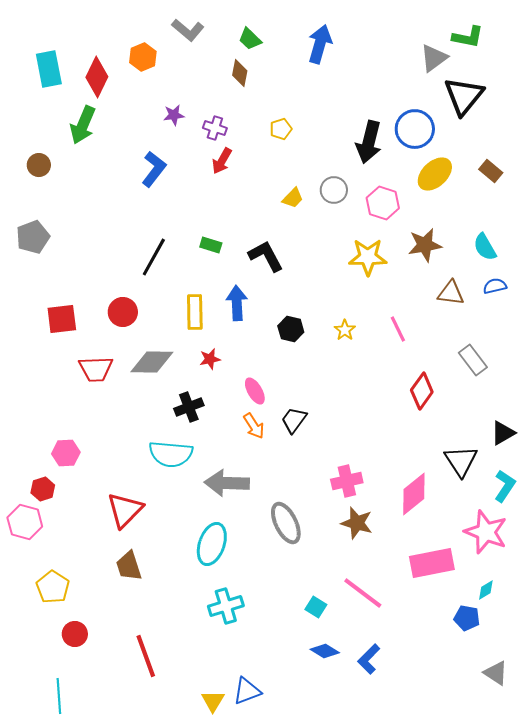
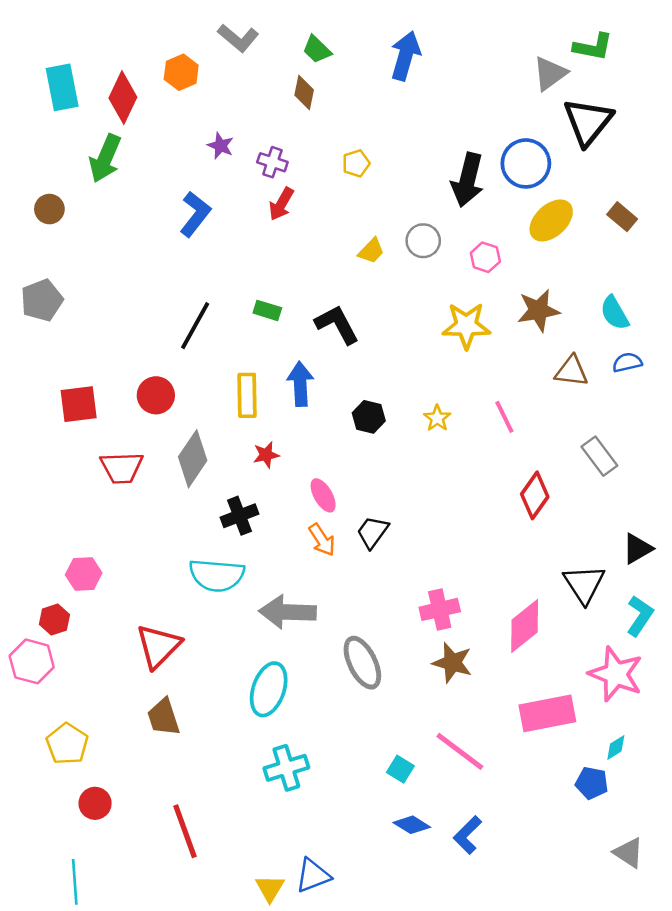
purple star: (174, 115) -> (220, 146), turned 30
pink hexagon: (383, 203) -> (485, 257), size x0.7
gray diamond: (152, 362) -> (193, 459), turned -57

